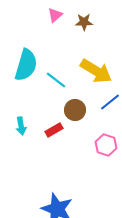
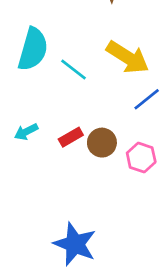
brown circle: (75, 110) -> (102, 143), moved
cyan arrow: (21, 126) -> (26, 132), turned 72

